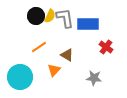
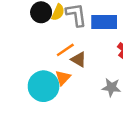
orange line: (39, 47) -> (65, 50), moved
cyan circle: (20, 77) -> (44, 86), moved

